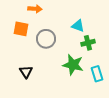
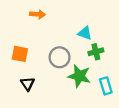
orange square: (21, 29) -> (20, 54), moved
gray circle: (46, 39) -> (60, 57), moved

